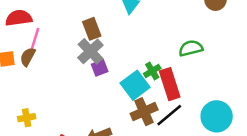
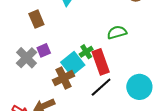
gray cross: (90, 51) -> (26, 58), moved
brown cross: (144, 112) -> (64, 78), moved

